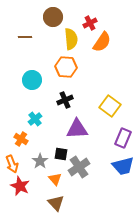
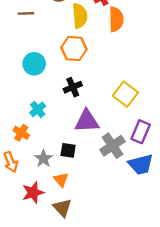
orange semicircle: (102, 42) -> (116, 19), turned -35
gray cross: (79, 167) -> (113, 146), moved
red star: (20, 186) -> (33, 193), moved, turned 30

